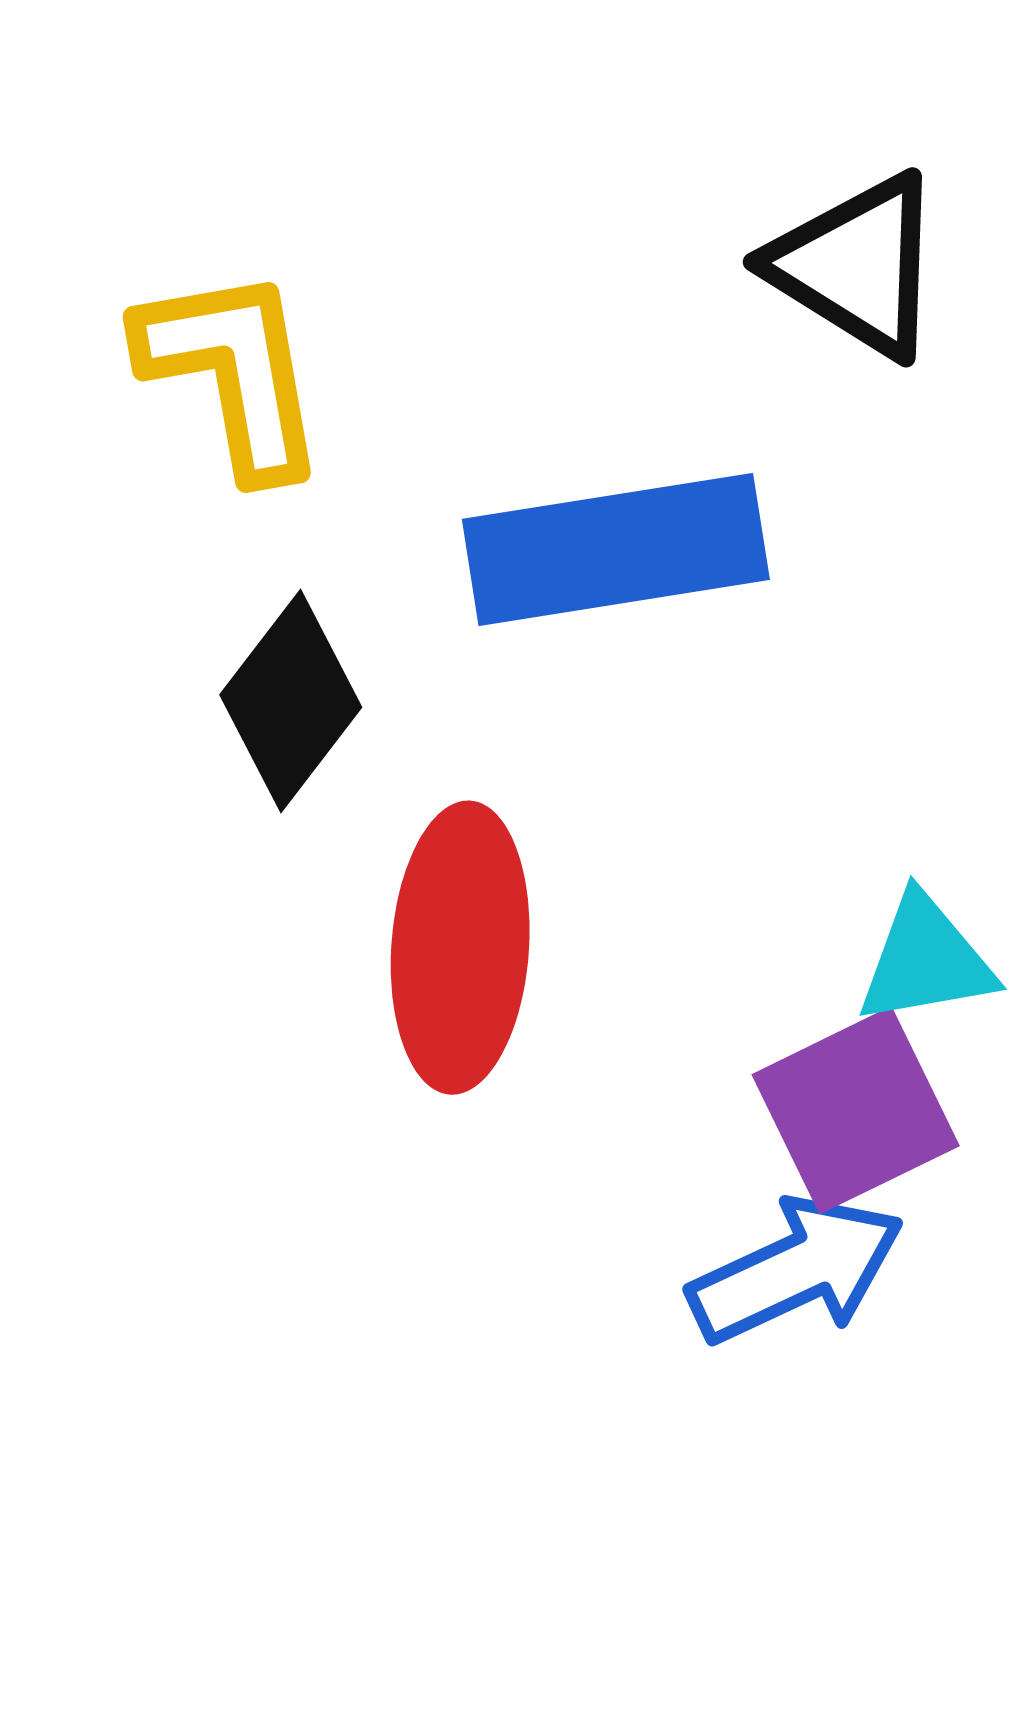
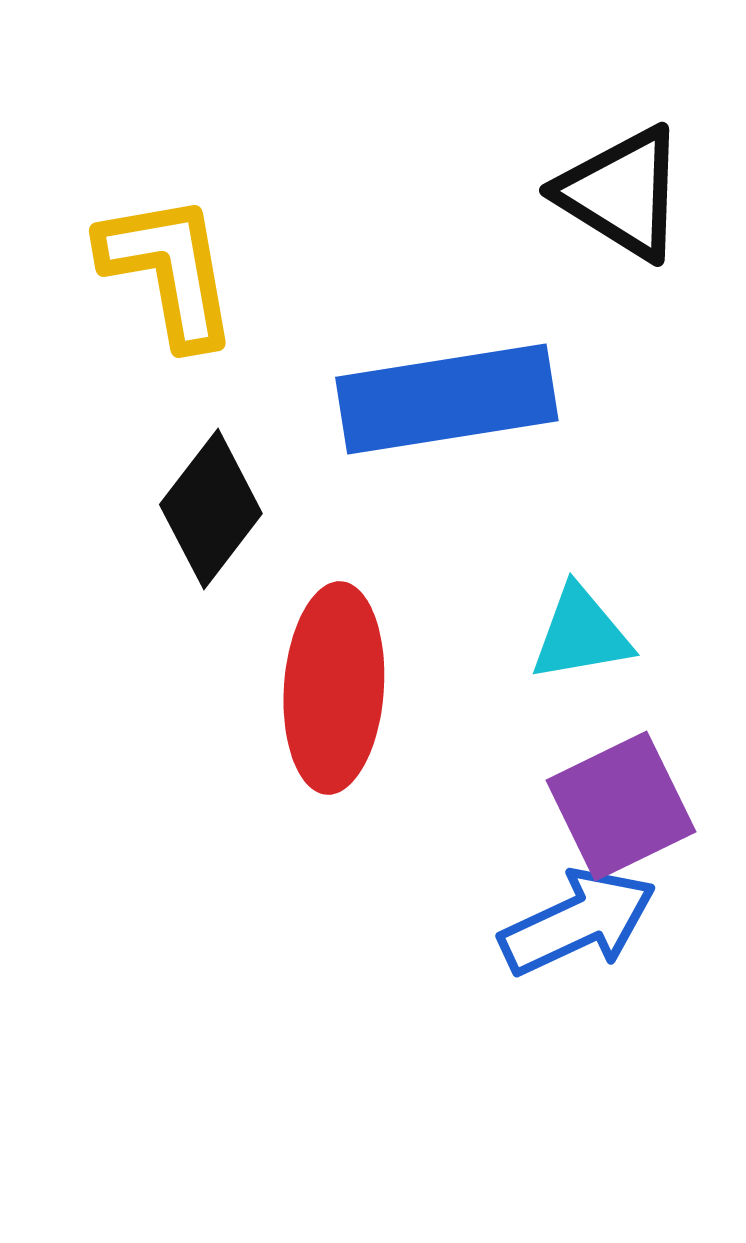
cyan triangle: (926, 960) -> (581, 634), moved

